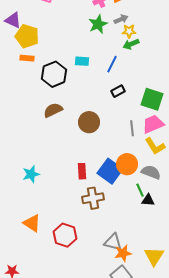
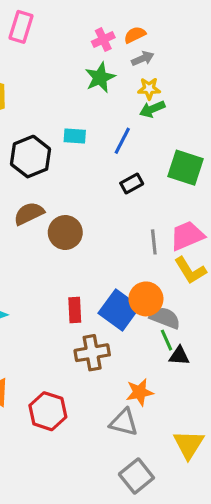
gray arrow: (121, 19) -> (143, 59), moved
green square: (152, 99) -> (185, 168), moved
brown circle: (89, 122) -> (65, 232), moved
gray semicircle: (151, 172) -> (165, 318), moved
orange star: (123, 253) -> (140, 392), moved

